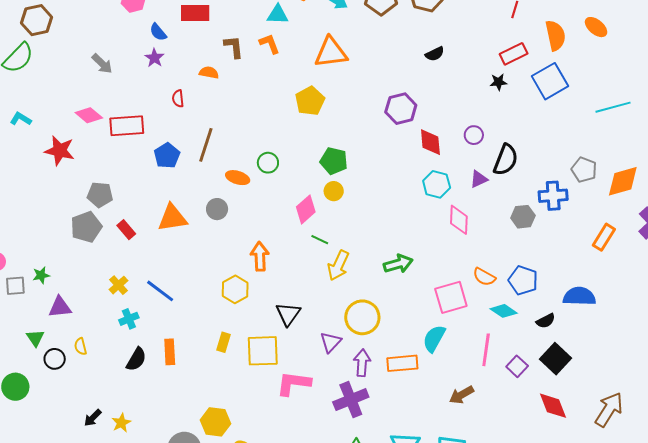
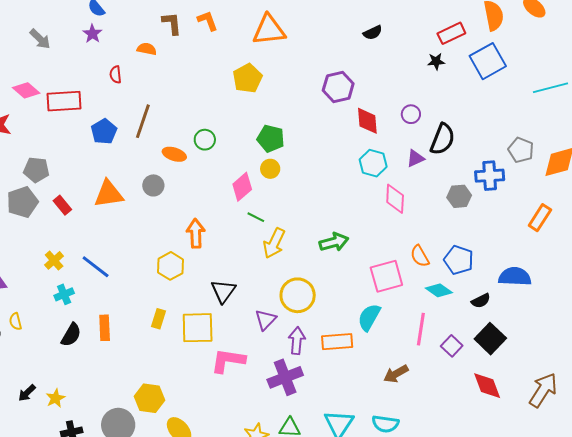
orange semicircle: (484, 277) -> (420, 256), turned 30

